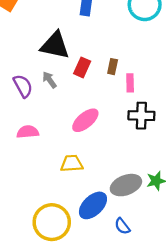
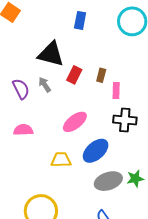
blue ellipse: (93, 205) -> (96, 151), moved

